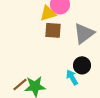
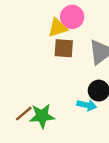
cyan arrow: (72, 77) -> (87, 105), turned 133

